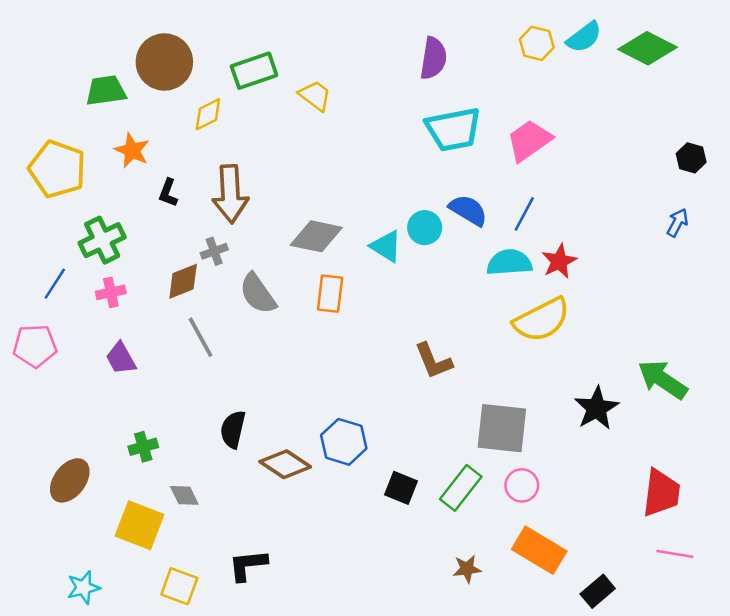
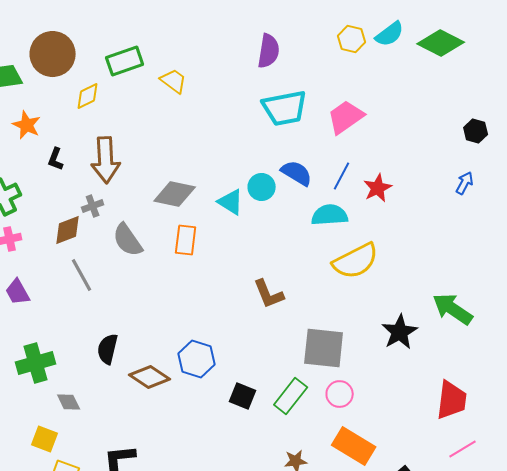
red star: (559, 261) -> (378, 188), moved
green cross: (143, 447) -> (36, 363), size x1.6
yellow square: (139, 525) -> (45, 439), moved, size x0.7
pink line: (675, 554) -> (463, 449), turned -40

